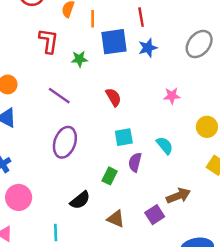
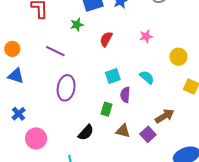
green star: (79, 59) -> (77, 25), moved
red semicircle: (113, 97) -> (106, 39), moved, turned -112
brown triangle: (116, 219) -> (123, 131), moved

